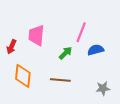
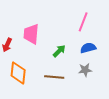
pink line: (81, 32) -> (83, 22), moved
gray star: (103, 88) -> (85, 70), moved

